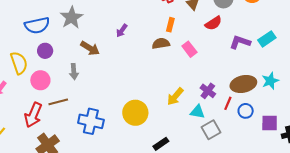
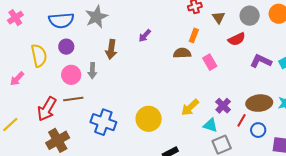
brown arrow: (90, 48) -> (111, 49), turned 60
pink circle: (40, 80) -> (71, 75), moved

